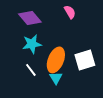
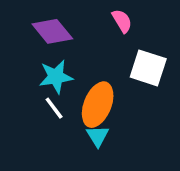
white square: (85, 60) -> (148, 68), moved, turned 35
white line: (31, 70) -> (54, 108), moved

